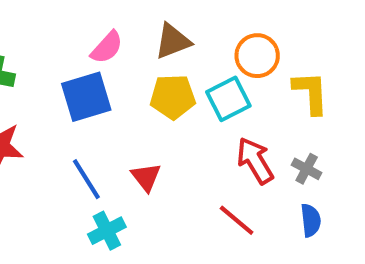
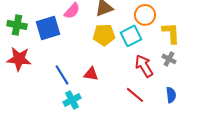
blue square: (86, 97) -> (48, 28), moved
gray cross: (307, 169) -> (169, 59), moved
red triangle: (146, 177) -> (91, 74), turned -42

